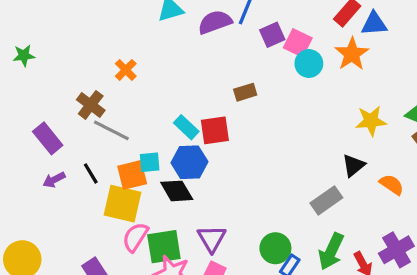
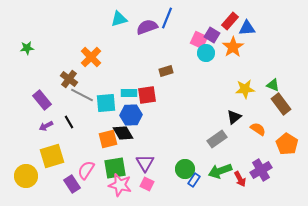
purple square: (272, 35) -> (212, 35), moved, turned -35
orange cross: (126, 70) -> (91, 57), size x1.5
cyan rectangle: (186, 127) -> (129, 93), turned -42
cyan square: (150, 162) -> (106, 103), moved, size x1.5
orange square: (132, 175) -> (108, 139), moved
yellow square: (123, 204) -> (52, 156), moved, turned -30
pink semicircle: (135, 237) -> (86, 170), moved
green arrow: (331, 251) -> (220, 171), turned 45

